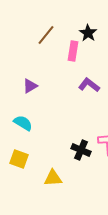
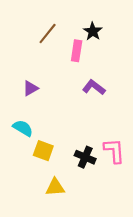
yellow square: (19, 159) -> (43, 151), moved

